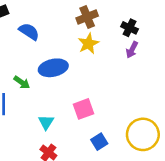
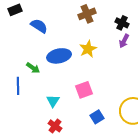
yellow star: (88, 44) -> (88, 49), moved

